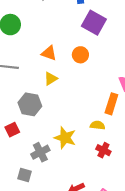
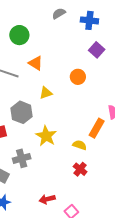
purple square: (94, 23) -> (97, 50), size x0.7
orange triangle: (49, 53) -> (36, 63), moved
yellow star: (65, 138) -> (46, 136), moved

